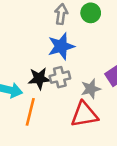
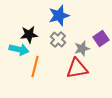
gray cross: (60, 77) -> (58, 40), turned -35
black star: (39, 78) -> (29, 35), moved

